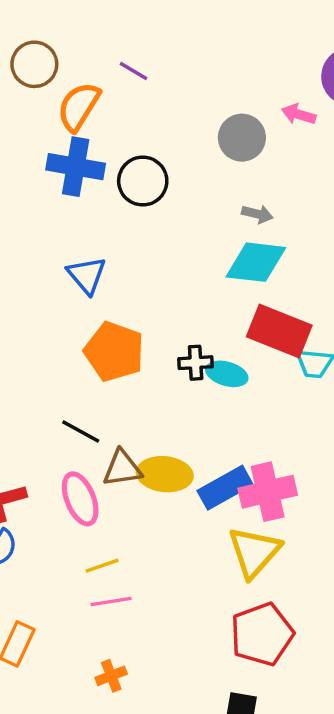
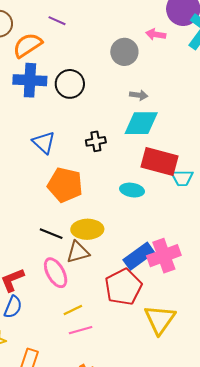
orange semicircle: (79, 107) -> (28, 45), turned 32
black cross: (196, 363) -> (96, 141), moved
yellow ellipse: (165, 474) -> (87, 229), moved
yellow triangle: (254, 552) -> (160, 320), moved
red pentagon: (262, 634) -> (123, 287), moved

